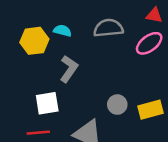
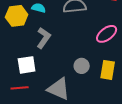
pink ellipse: (149, 43) -> (107, 34), moved
yellow rectangle: (150, 110) -> (108, 70), turned -66

